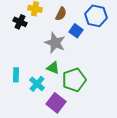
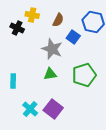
green triangle: (53, 68) -> (50, 74), turned -32
green pentagon: (74, 80) -> (84, 75), moved
cyan cross: (37, 84) -> (30, 109), moved

